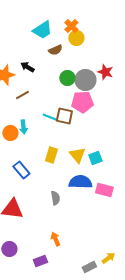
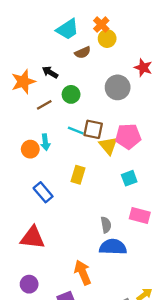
red star: (105, 72) -> (143, 68), moved
green circle: (67, 78) -> (71, 94), moved
pink pentagon: (82, 102) -> (128, 136), moved
yellow triangle: (77, 155) -> (108, 146), moved
blue semicircle: (80, 182) -> (113, 247), moved
gray semicircle: (55, 198) -> (106, 225), moved
orange arrow: (55, 239) -> (83, 273), size x1.5

